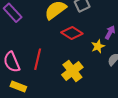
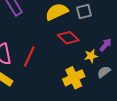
yellow cross: (72, 71) -> (74, 78), moved

